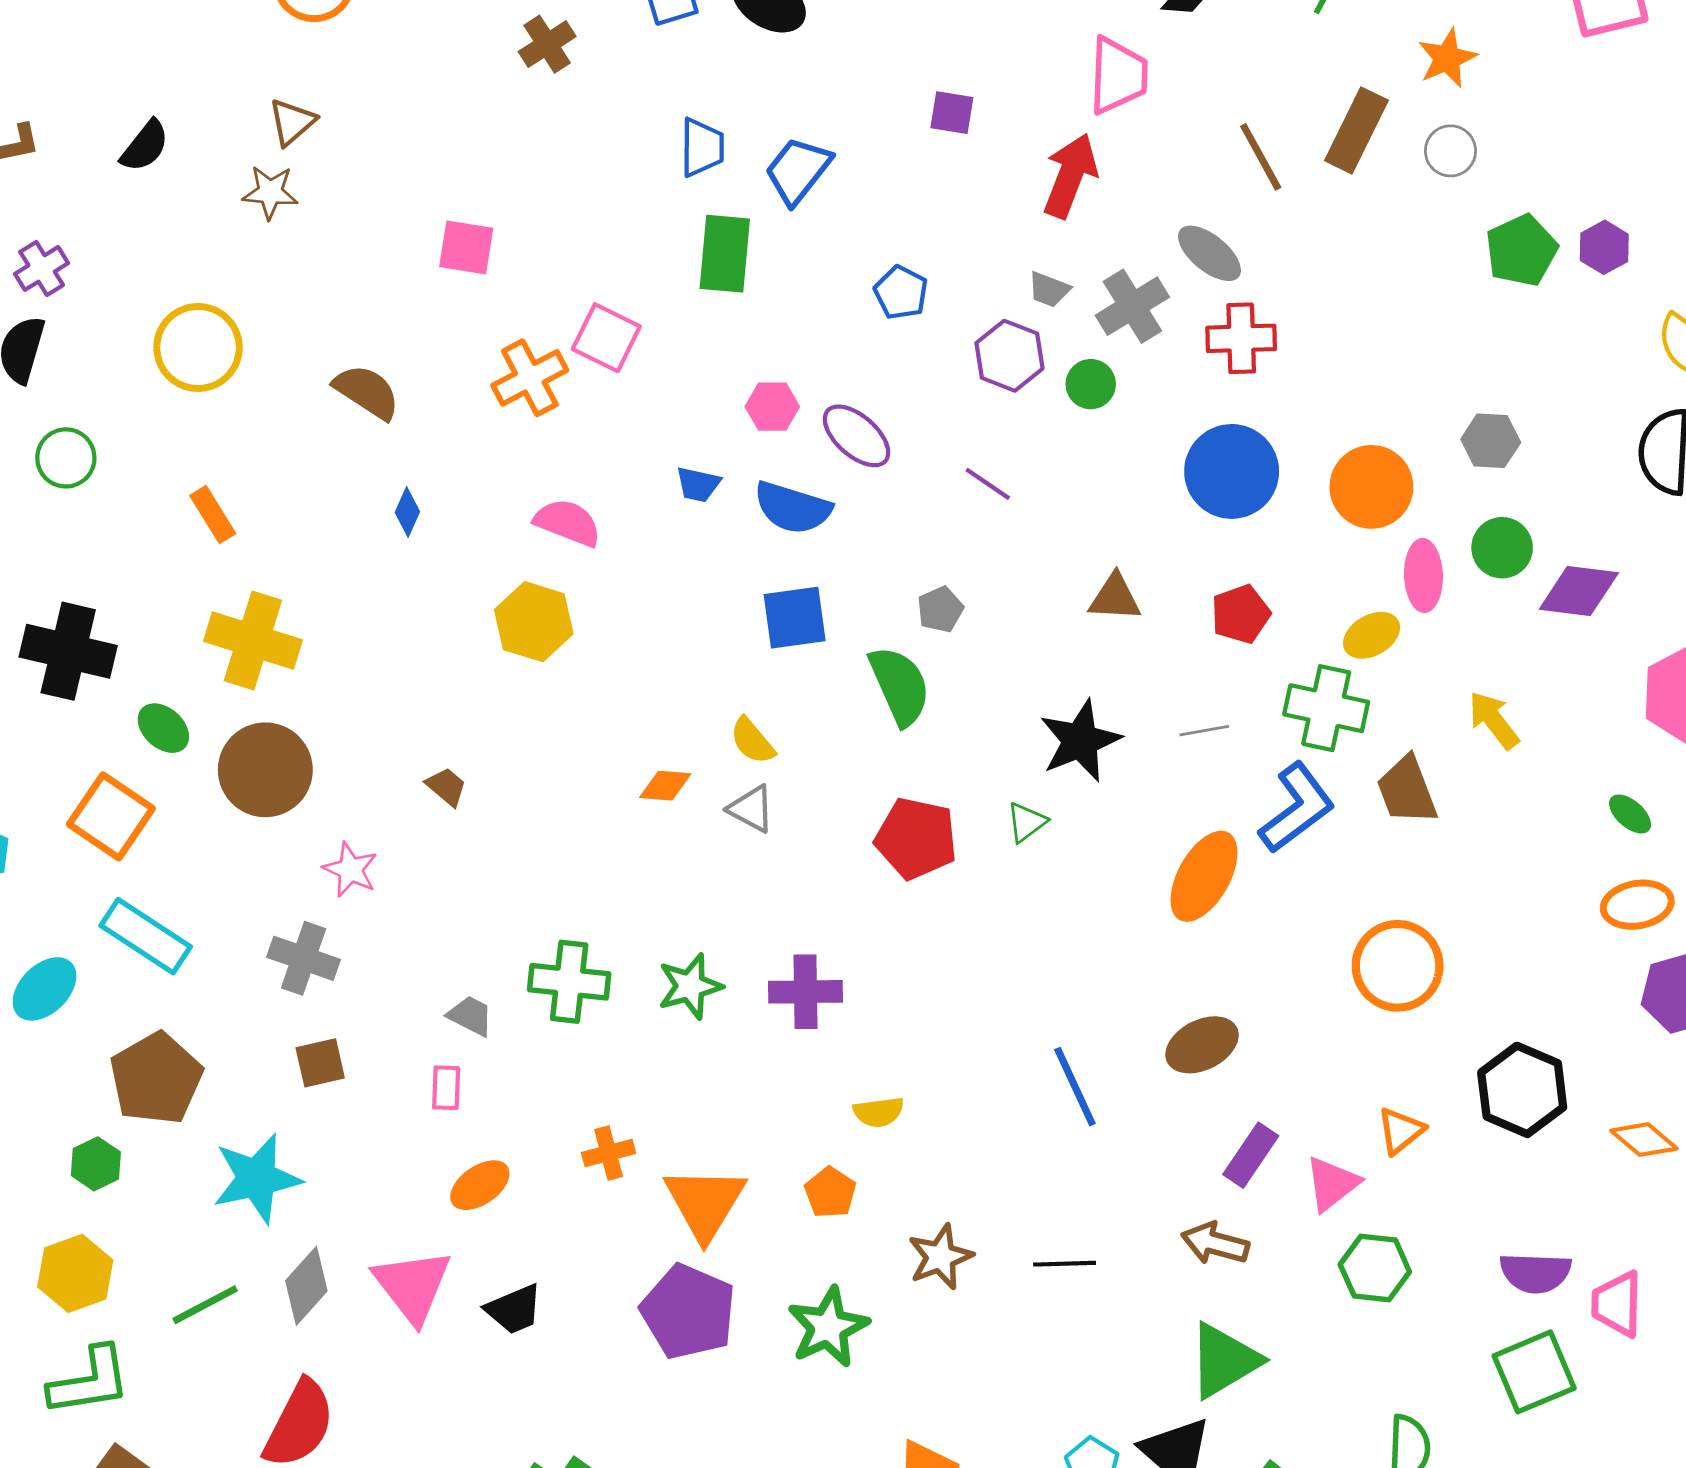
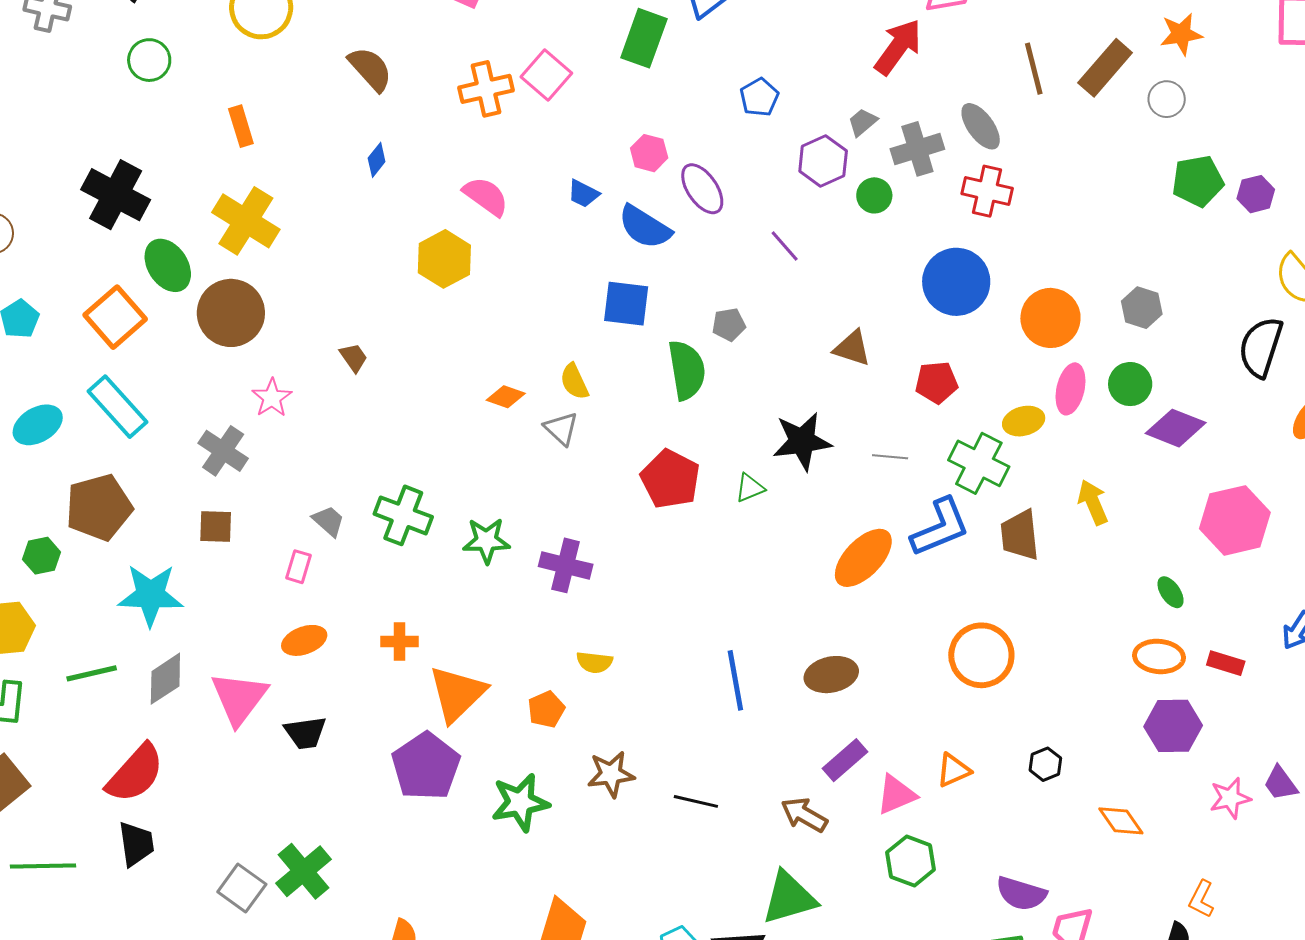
gray trapezoid: (1049, 290) -> (863, 122), turned 104
green ellipse: (163, 728) -> (168, 265), size x1.4
black hexagon: (1522, 1090) -> (1045, 764), size x0.5

